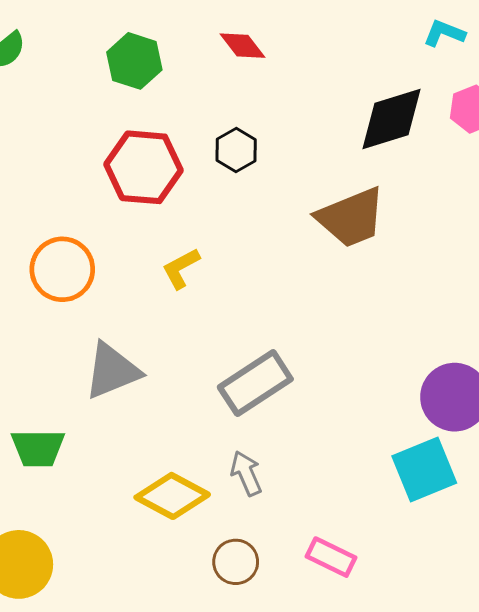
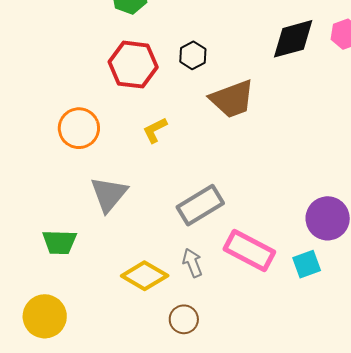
brown trapezoid: (351, 218) -> (232, 99), moved
gray triangle: (112, 371) -> (109, 194), turned -30
cyan square: (424, 469) -> (307, 264), size x0.7
pink rectangle: (331, 557) -> (249, 250), moved, size x1.6

